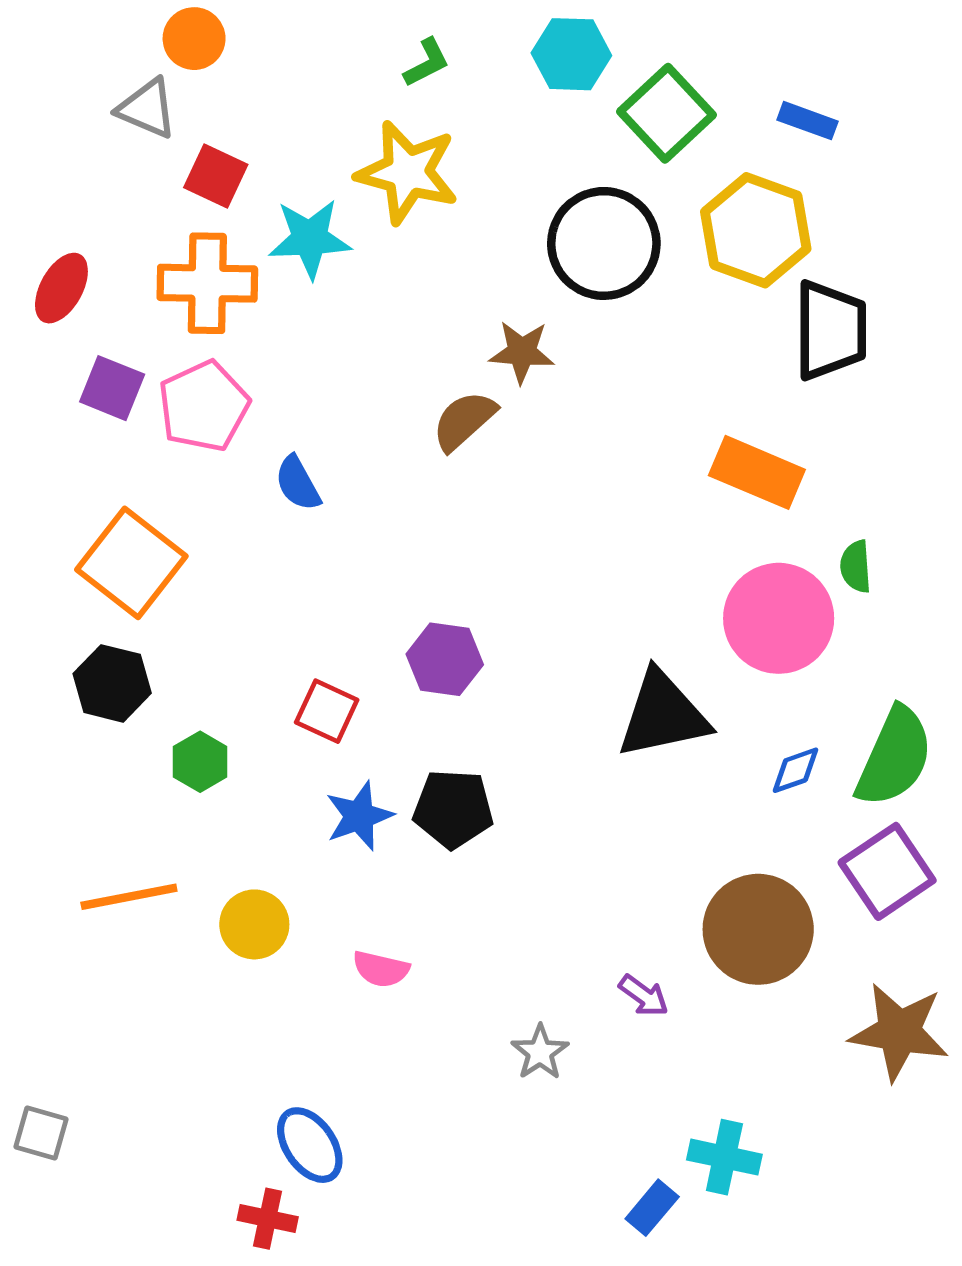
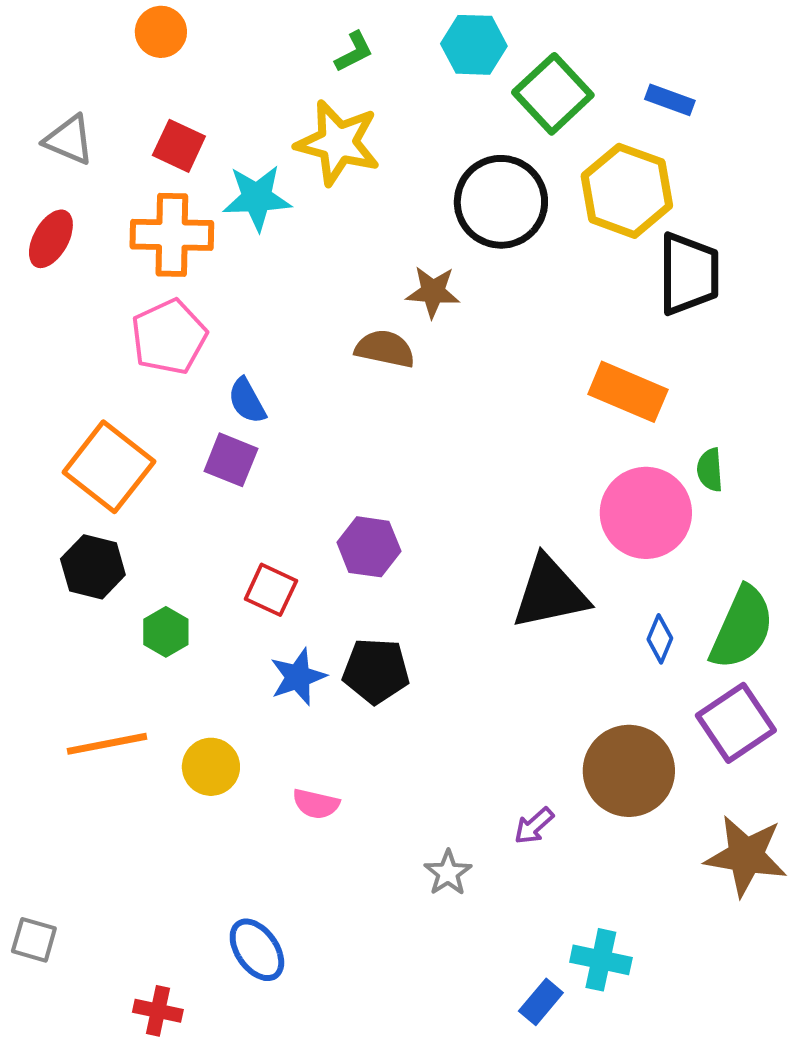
gray triangle: (147, 108) -> (69, 140), moved
purple square: (112, 388) -> (231, 460), moved
brown semicircle: (464, 421) -> (385, 349), turned 54
blue diamond: (795, 770) -> (660, 639), turned -48
purple arrow: (644, 996) -> (534, 826), turned 102
red cross: (268, 1219) -> (158, 1011), moved

